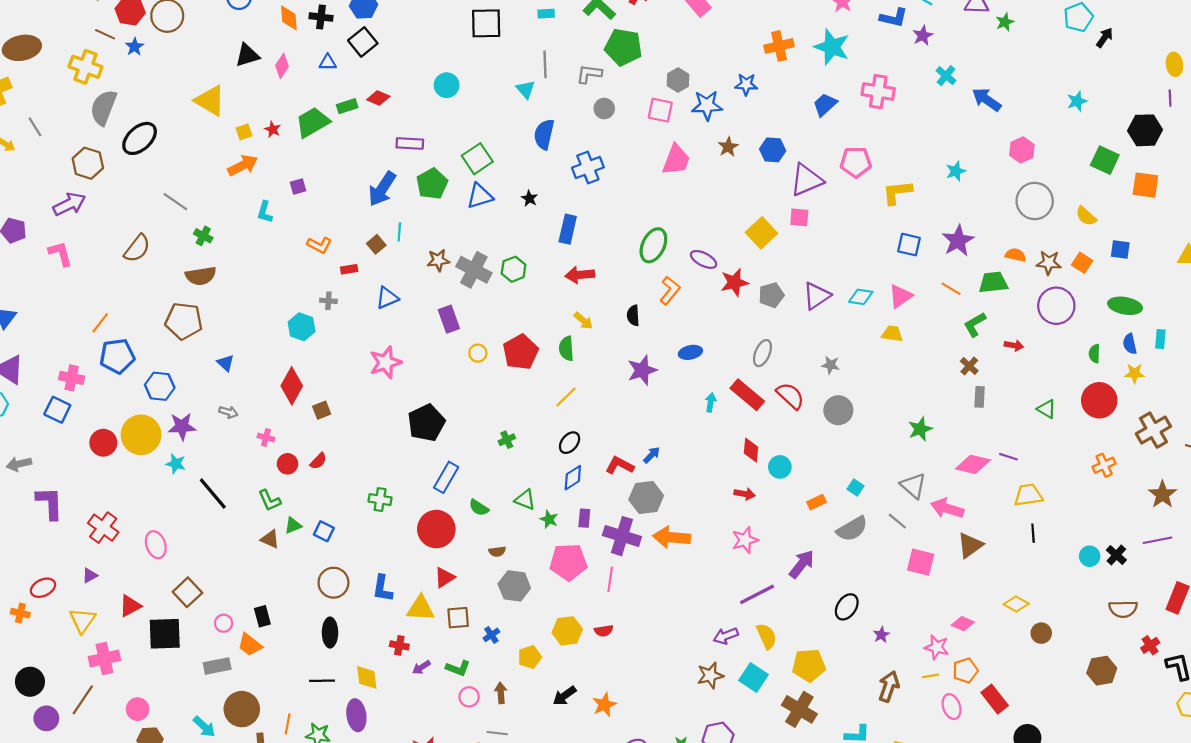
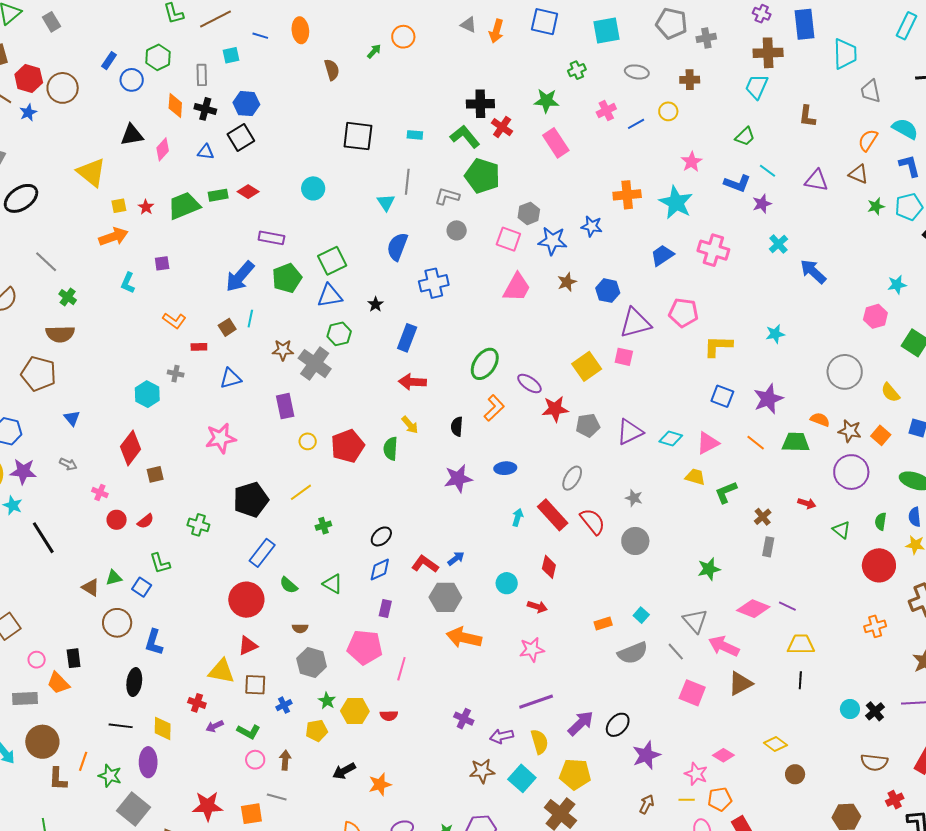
green star: (1005, 22) -> (876, 206), moved
pink hexagon: (1022, 150) -> (875, 316), moved
green hexagon: (514, 269) -> (339, 334), moved
green L-shape: (975, 324) -> (726, 492), moved
yellow line: (566, 397) -> (301, 492), moved
green triangle: (1047, 409) -> (841, 530), moved
cyan circle: (780, 467) -> (507, 583), moved
green L-shape: (269, 500) -> (160, 563), moved
green cross: (380, 500) -> (198, 525), moved
green star: (549, 519) -> (327, 701), moved
purple cross: (622, 536) -> (464, 719), moved, size x0.6
purple arrow: (802, 564) -> (581, 723), moved
brown circle: (333, 583) -> (117, 623), moved
blue L-shape: (383, 588) -> (154, 642), moved
purple star: (881, 635) -> (646, 755), size x1.8
brown arrow: (889, 686) -> (647, 804), size x0.7

